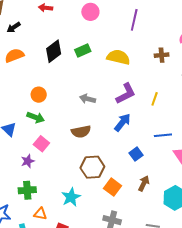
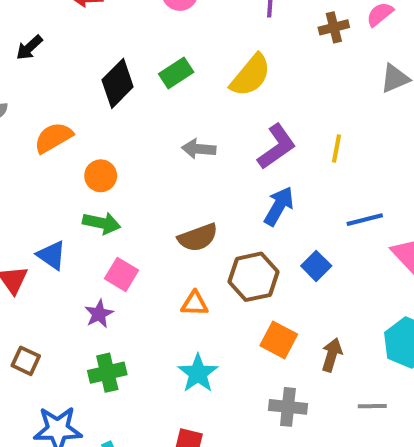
orange semicircle: (14, 55) -> (53, 138), moved
brown cross: (162, 55) -> (334, 27), moved
yellow semicircle: (118, 57) -> (250, 75), turned 125
gray arrow: (88, 99) -> (199, 149), moved
brown hexagon: (92, 167) -> (253, 277), moved
brown arrow: (144, 183) -> (332, 355), moved
orange triangle: (40, 214) -> (195, 304), moved

